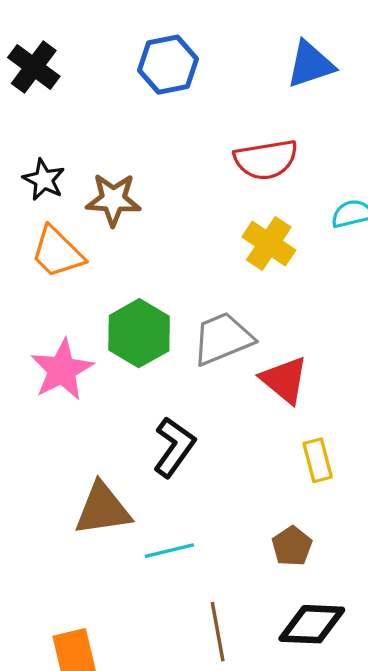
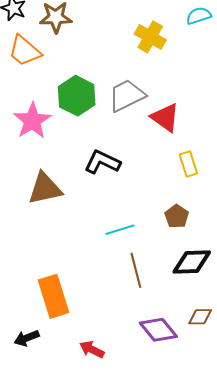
black L-shape: (174, 447) -> (102, 162), turned -96
brown triangle: (103, 509) -> (45, 189), moved
cyan line: (169, 551) -> (120, 230), moved

